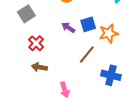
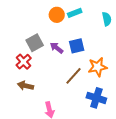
gray square: (26, 14) -> (35, 43), moved
orange star: (109, 33) -> (98, 67), moved

